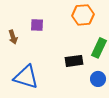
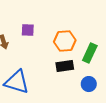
orange hexagon: (83, 15) -> (65, 41), moved

